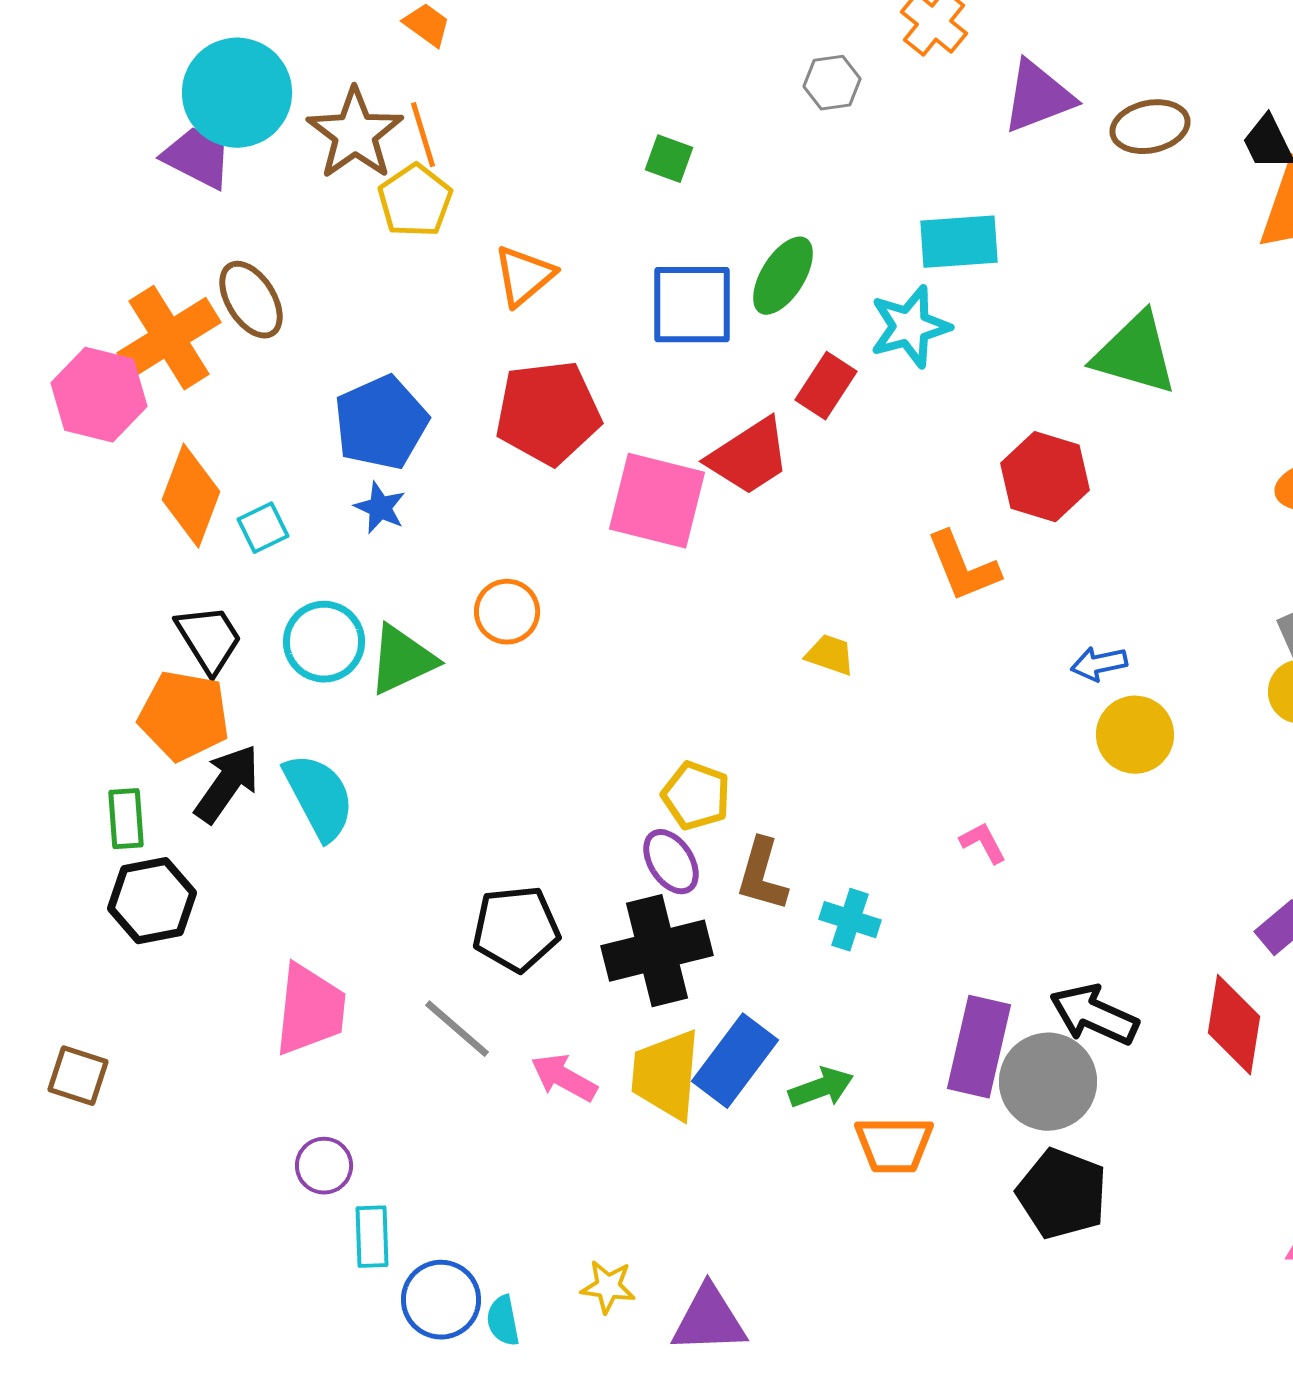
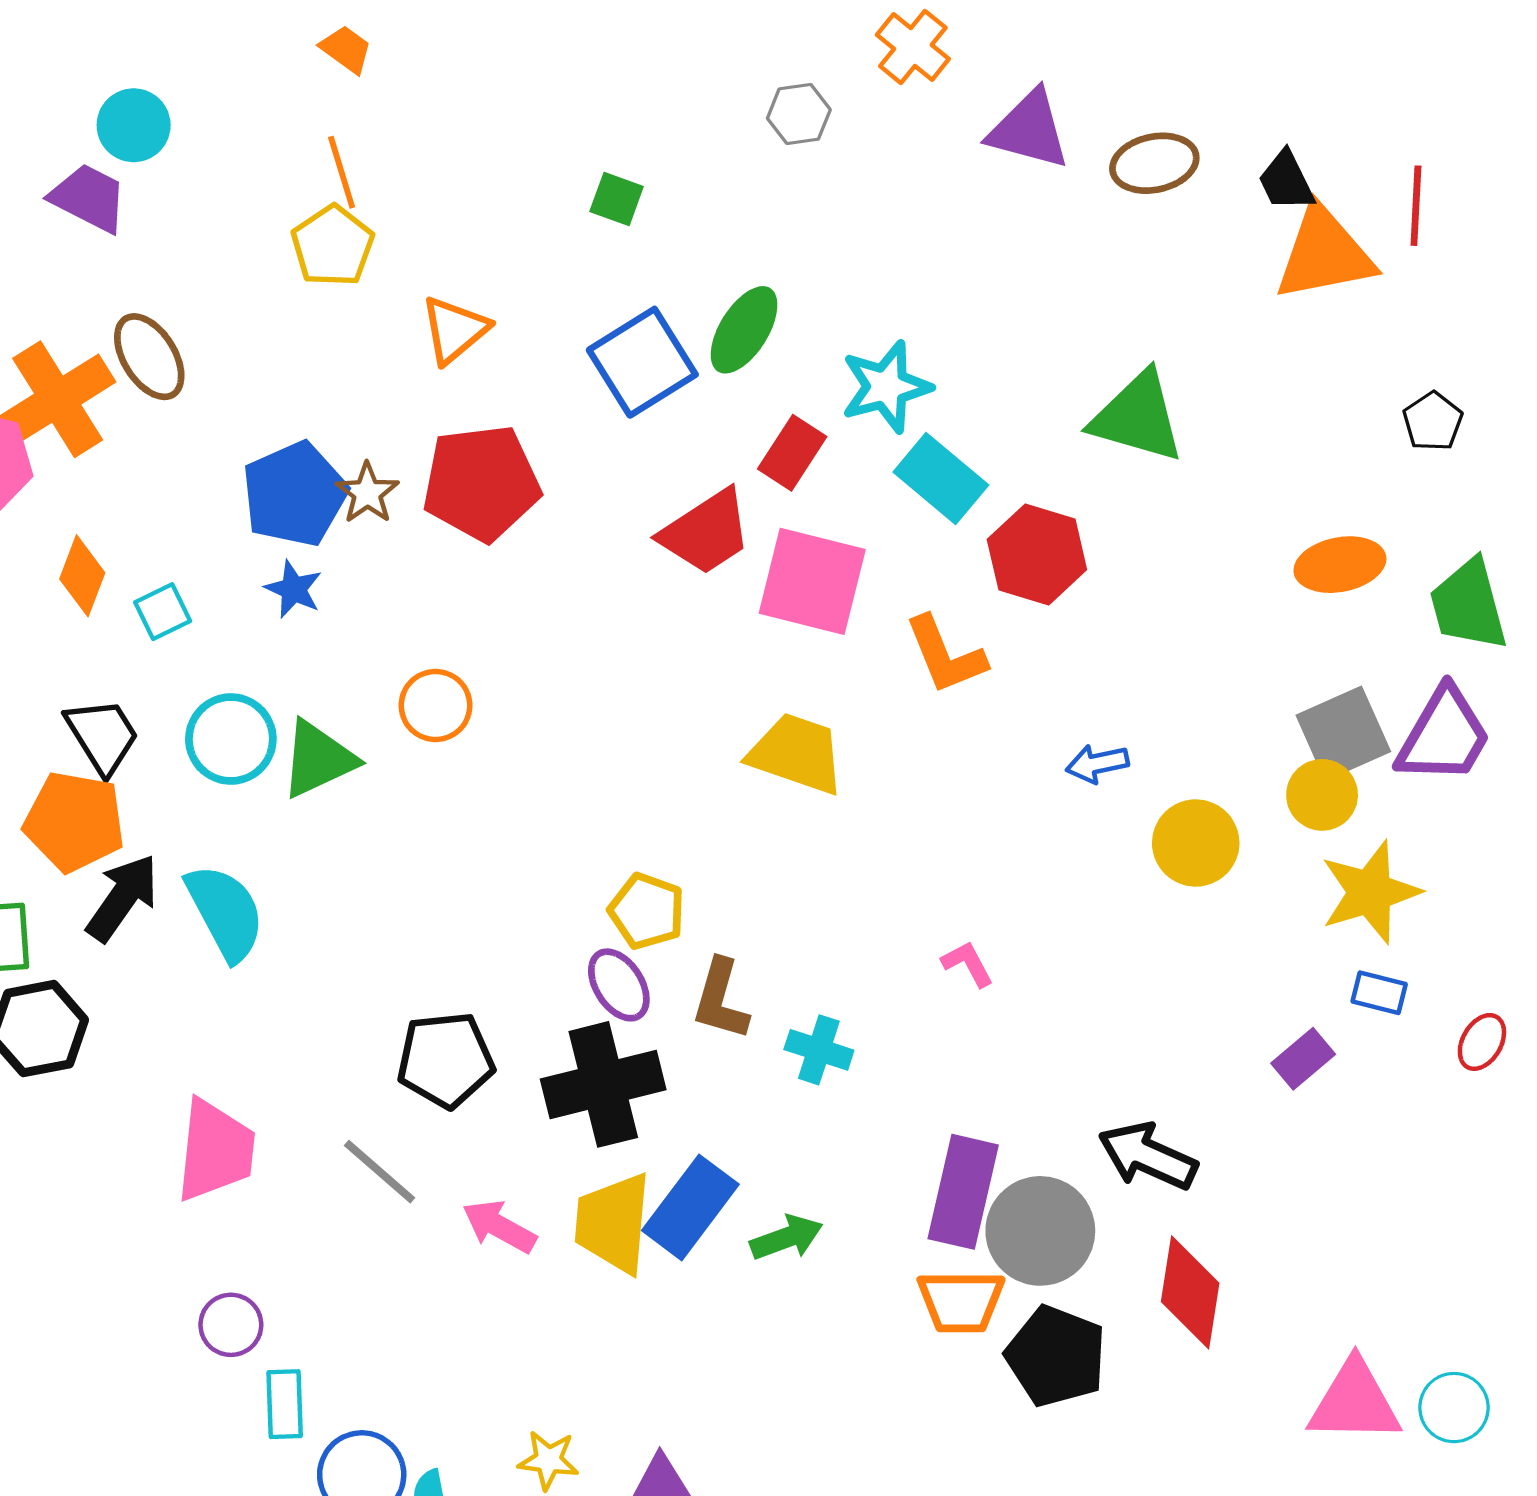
cyan circle: (237, 93) -> (134, 125), size x0.6
purple triangle: (1038, 97) -> (1029, 130), turned 36
brown star: (355, 134) -> (367, 493), moved, size x0.6
cyan rectangle: (959, 242) -> (941, 479), moved, turned 44
blue square: (692, 305) -> (642, 362), turned -32
orange diamond: (191, 496) -> (82, 576), size x0.7
pink square: (657, 501) -> (812, 581), moved
yellow trapezoid: (830, 655) -> (797, 754), size x1.8
yellow circle: (1135, 735) -> (1196, 843), moved
black arrow: (1094, 1015) -> (1148, 1156), moved
red diamond: (1234, 1025) -> (1190, 1292), moved
orange trapezoid: (894, 1145) -> (961, 1301), moved

